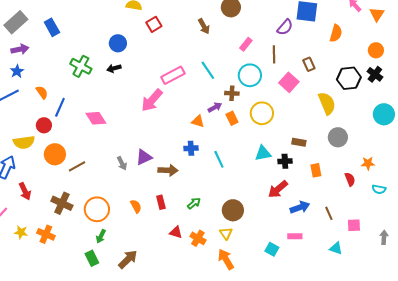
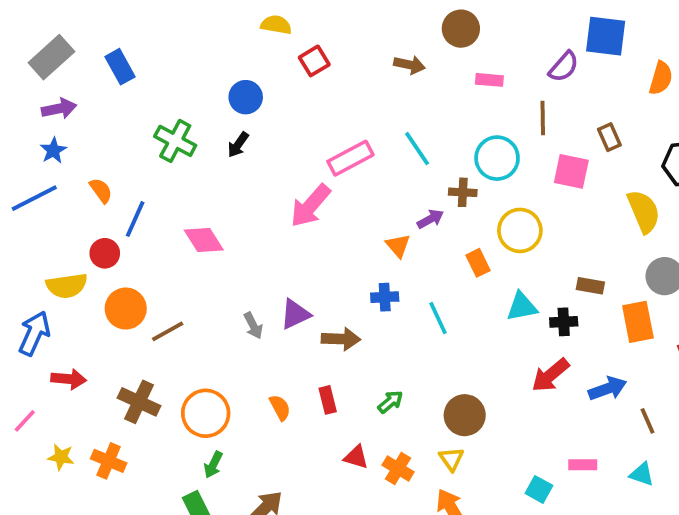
brown arrow: (204, 26) -> (409, 65), turned -49
pink rectangle: (246, 44) -> (489, 80), moved, turned 56
black arrow: (114, 68) -> (238, 145), turned -40
pink square: (289, 82) -> (571, 171), turned -30
orange rectangle: (232, 118) -> (478, 263), moved
orange triangle: (198, 121) -> (398, 246), turned 32
orange rectangle: (316, 170) -> (638, 322), moved, size x1.5
red arrow: (25, 191) -> (69, 379), turned -60
blue arrow: (300, 207) -> (608, 389), moved
cyan triangle: (336, 248) -> (642, 474), moved

